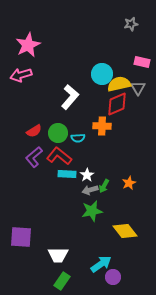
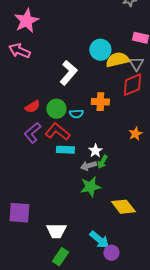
pink arrow: (21, 75) -> (19, 51), turned 40
red diamond: (117, 104) -> (132, 85), moved
white star: (87, 175) -> (95, 151), moved
orange star: (129, 183) -> (135, 134), moved
cyan arrow: (101, 264) -> (99, 240), turned 75

